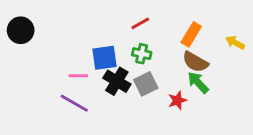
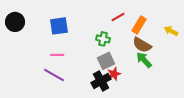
red line: (140, 23) -> (118, 17), moved
blue square: (104, 58) -> (59, 26), moved
black cross: (117, 81) -> (101, 81), moved, turned 30
red star: (177, 100) -> (114, 74), moved

